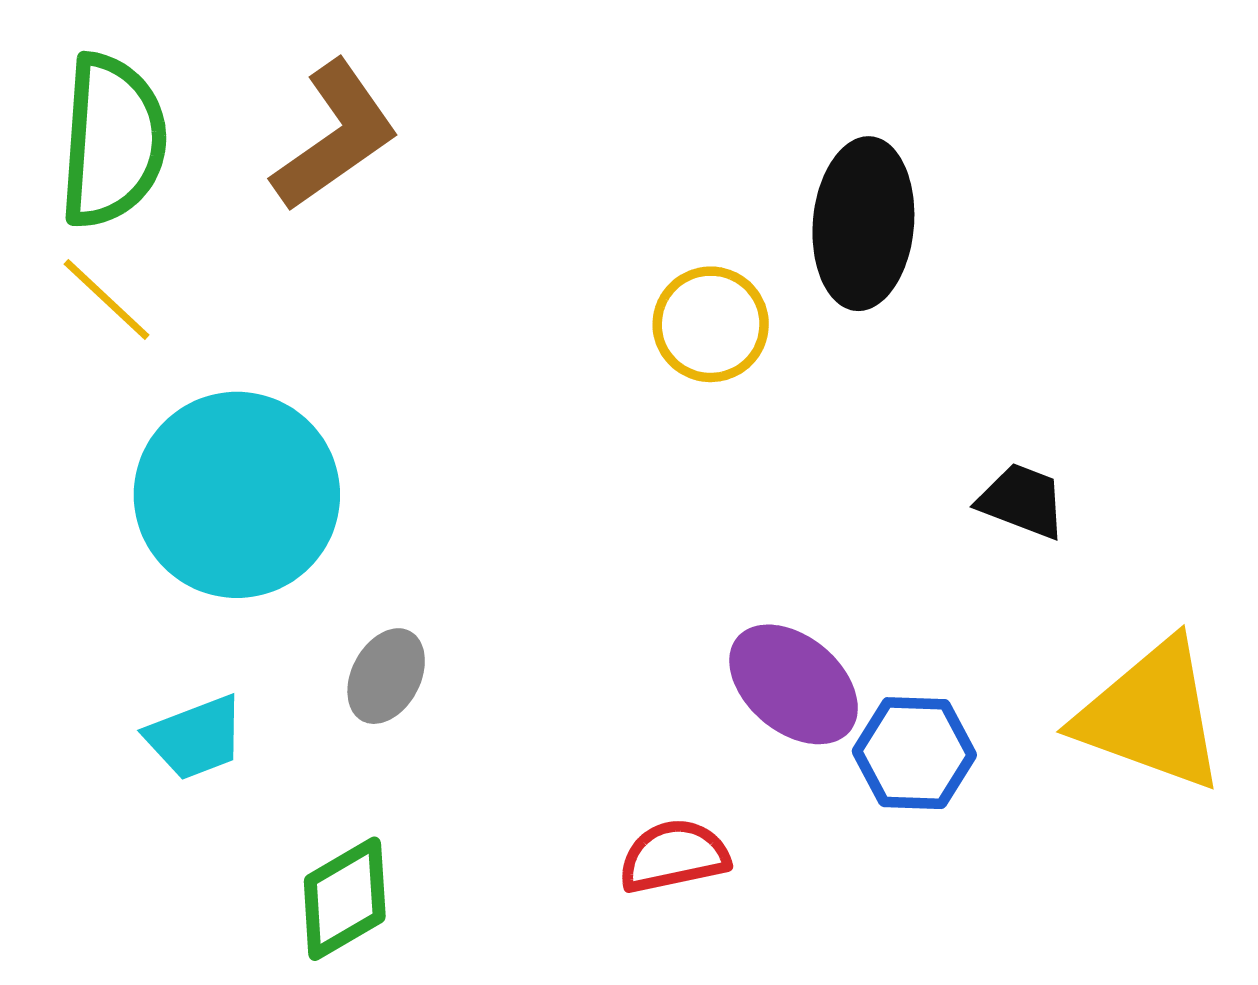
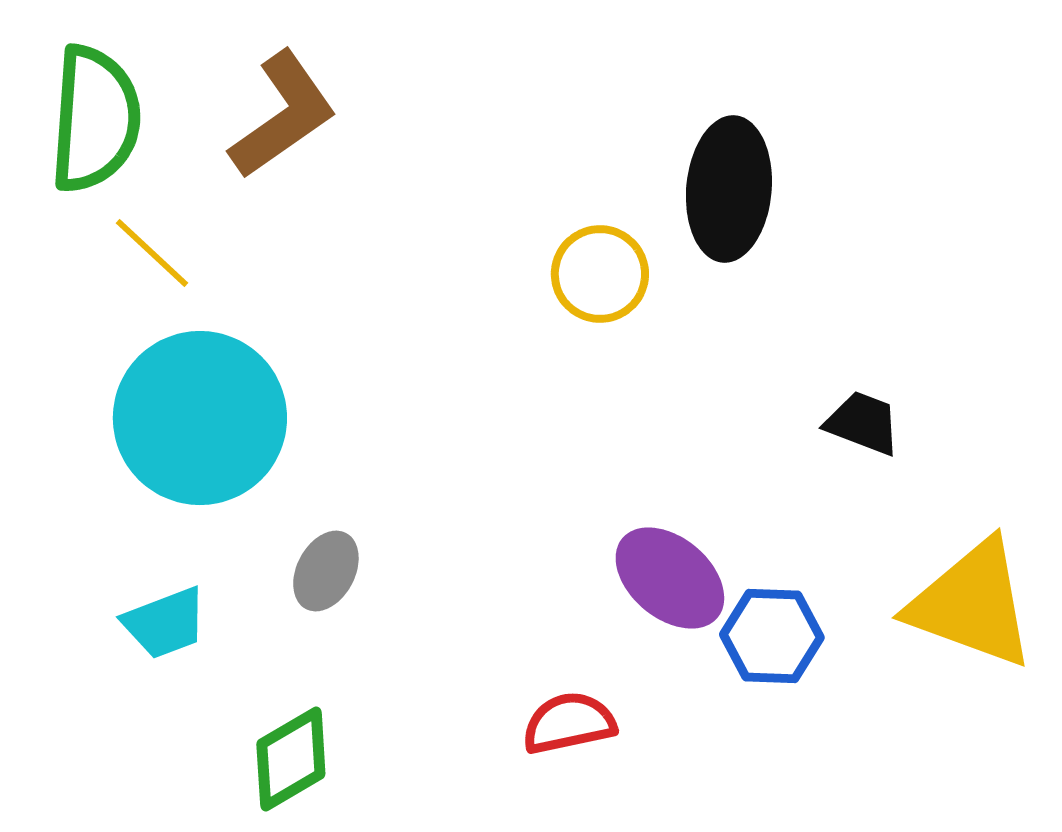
yellow line: (107, 299) -> (152, 253), moved

